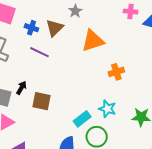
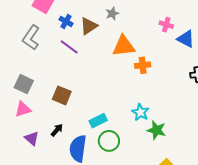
orange cross: (116, 72) -> (143, 65), moved
black arrow: (21, 88) -> (57, 130), moved
cyan star: (107, 109) -> (140, 112), moved

